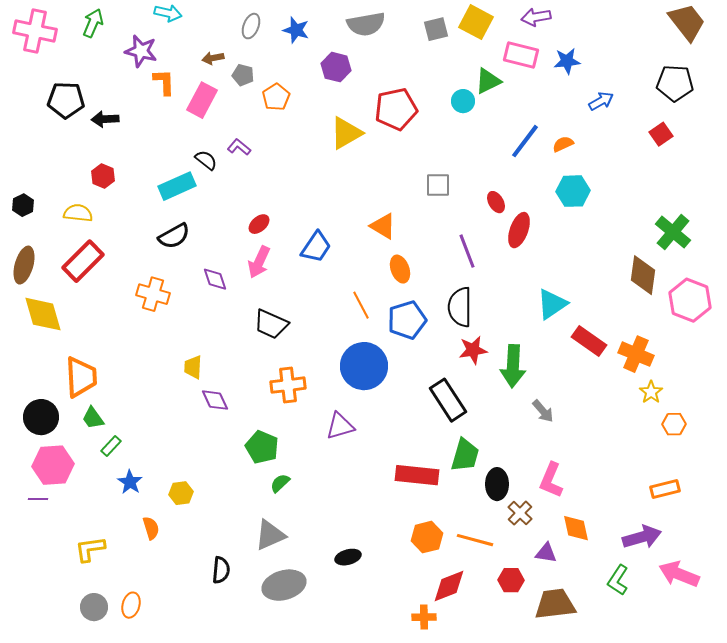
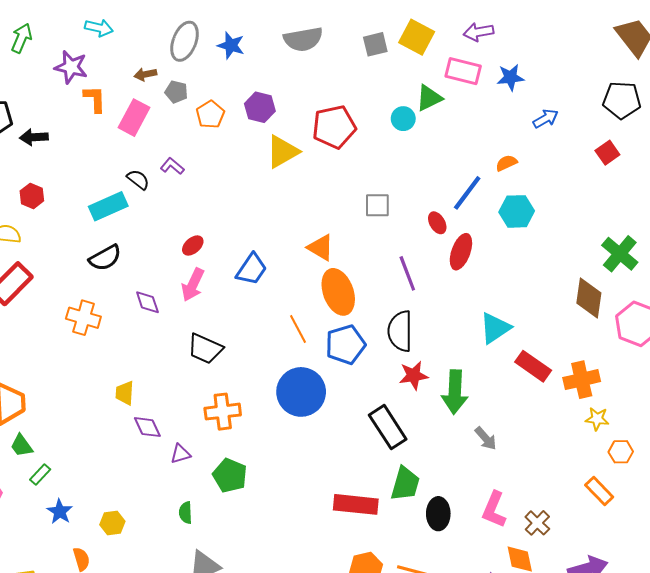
gray ellipse: (251, 26) -> (185, 41), size x1.5
purple hexagon: (336, 67) -> (260, 107), moved
blue line: (525, 141) -> (467, 193), moved
orange ellipse: (400, 269) -> (338, 292), size x1.6
orange cross: (636, 354) -> (582, 380), turned -36
yellow star: (651, 392) -> (597, 419), turned -30
purple triangle: (340, 426) -> (180, 454), moved, size x0.7
green pentagon: (262, 447) -> (230, 476), moved
green semicircle: (280, 483) -> (186, 513), moved, turned -50
orange rectangle: (665, 489) -> (599, 491), moved, turned 60
brown cross: (520, 513) -> (537, 523), moved

